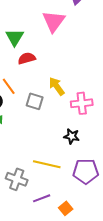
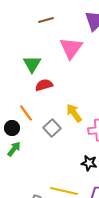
gray square: (35, 101) -> (52, 128), turned 30

